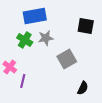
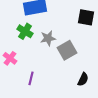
gray star: (46, 38) -> (48, 38), moved
purple line: (23, 81) -> (31, 78), moved

